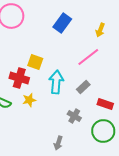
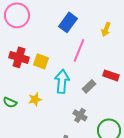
pink line: (88, 57) -> (79, 50), moved, turned -30
red cross: (19, 78) -> (19, 57), moved
red rectangle: (105, 104) -> (111, 75), moved

